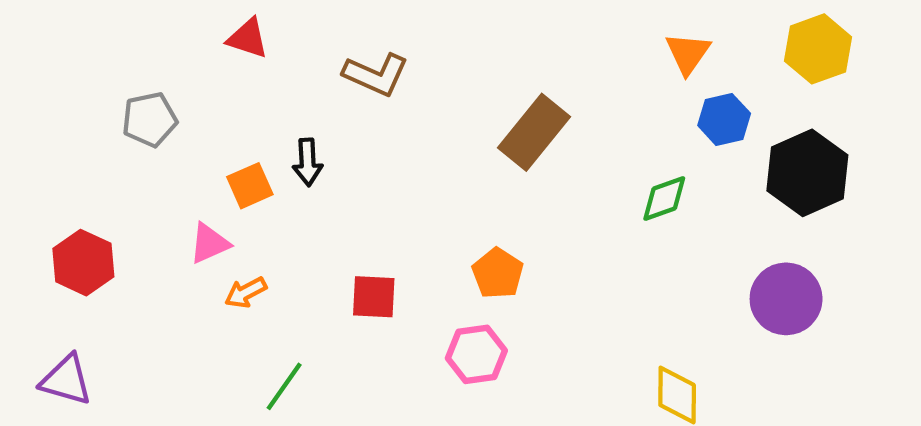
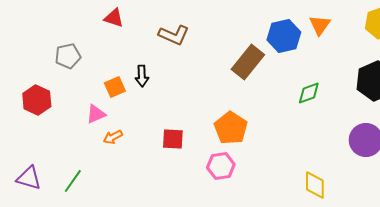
blue hexagon: (724, 119) -> (284, 36), moved, size x1.4
red hexagon: (83, 263) -> (37, 100), moved
orange pentagon: (498, 273) -> (231, 128), size x1.4
green line: (284, 386) -> (73, 181), moved

